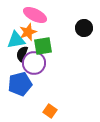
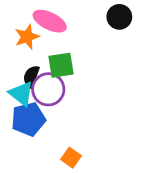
black circle: (84, 28) -> (119, 17), moved
orange star: (28, 32) -> (27, 37), moved
cyan triangle: (16, 40) -> (21, 94), moved, turned 48

